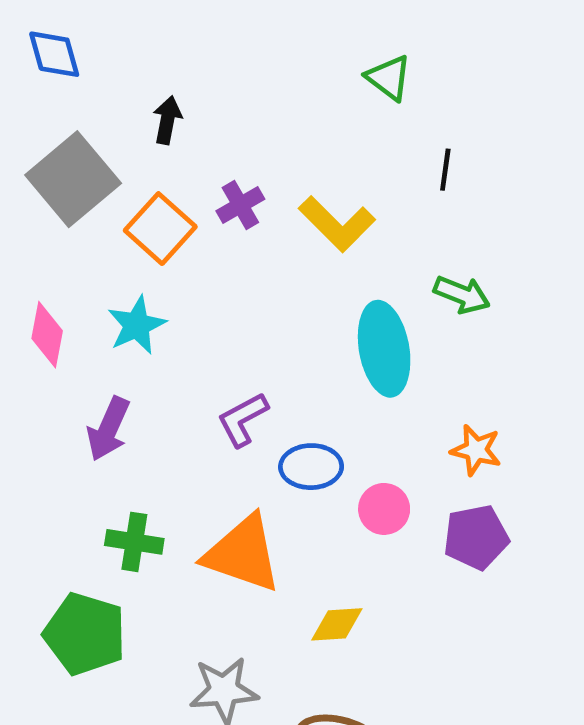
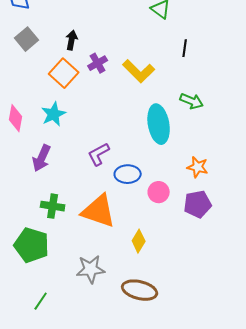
black arrow: (167, 120) -> (72, 40), moved
gray square: (73, 179) -> (27, 39), moved, size x0.6
yellow diamond: (337, 624) -> (139, 241), turned -55

